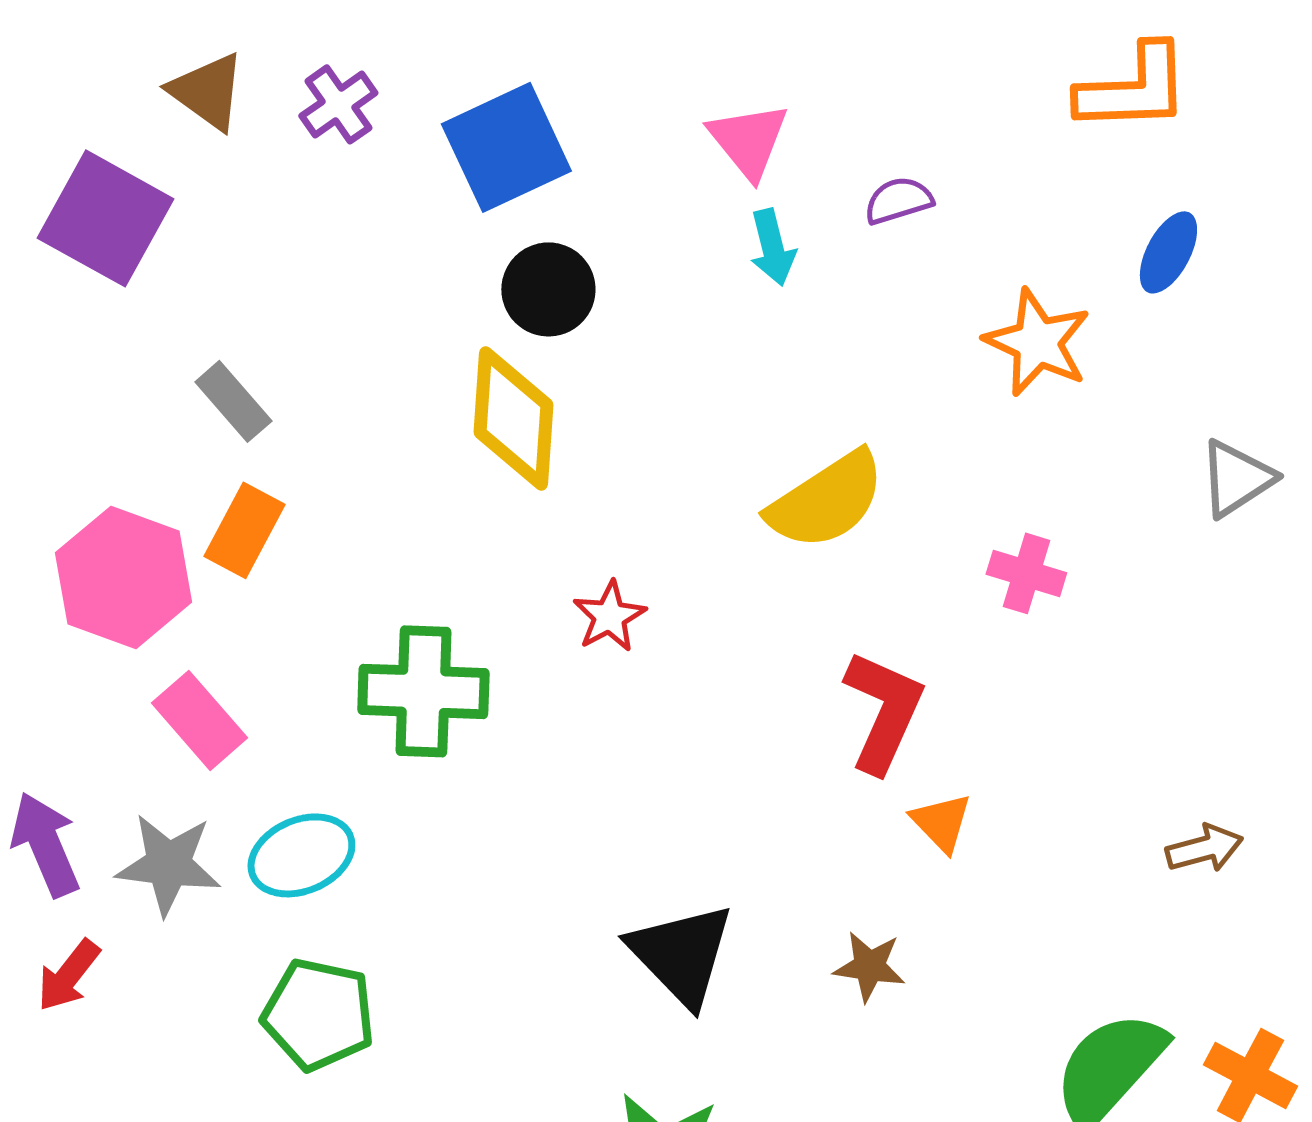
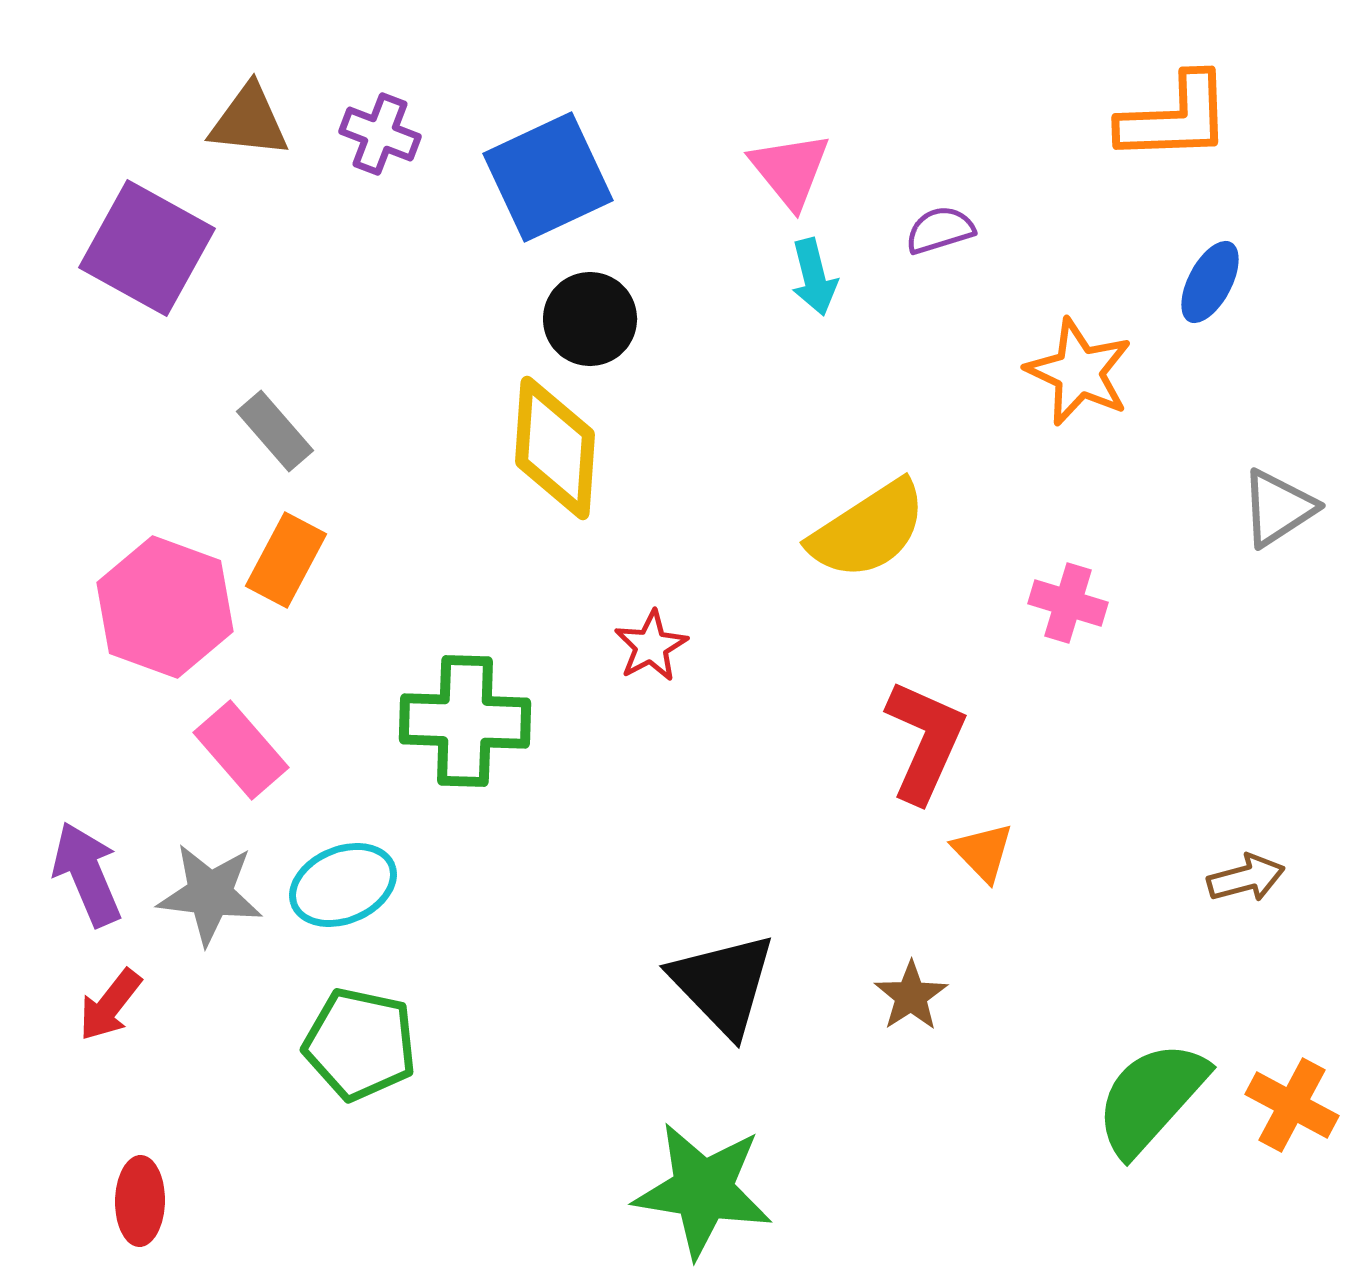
brown triangle: (207, 91) -> (249, 121), turned -30
purple cross: (338, 104) -> (380, 134), turned -34
brown star: (869, 966) -> (911, 996), turned 30

